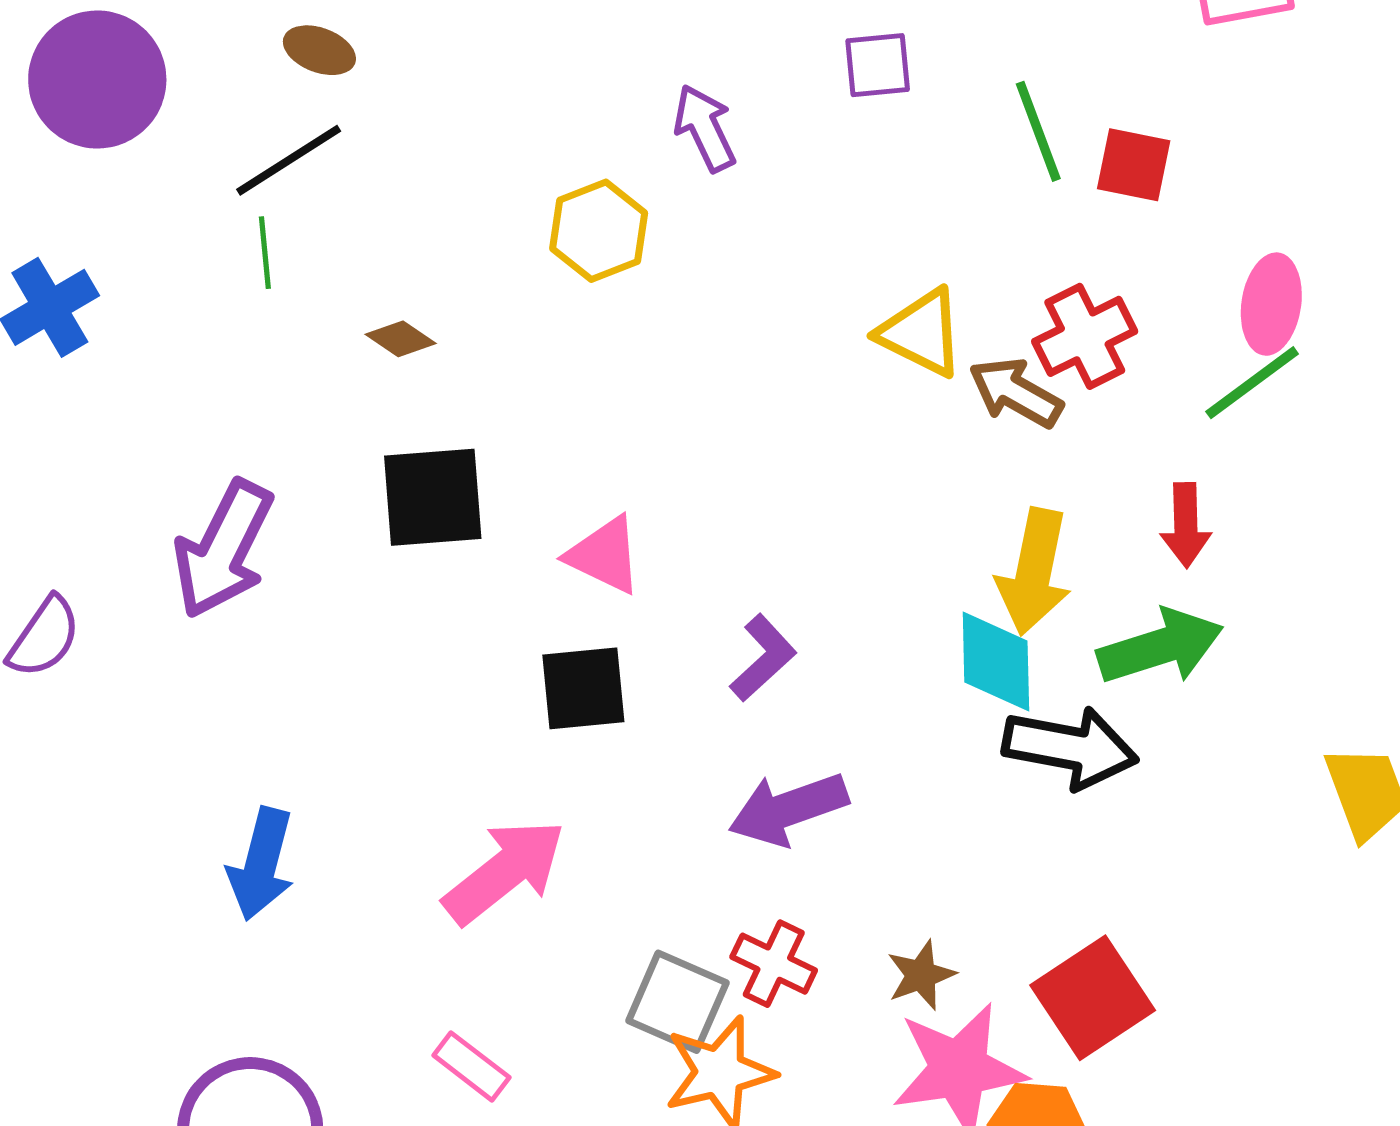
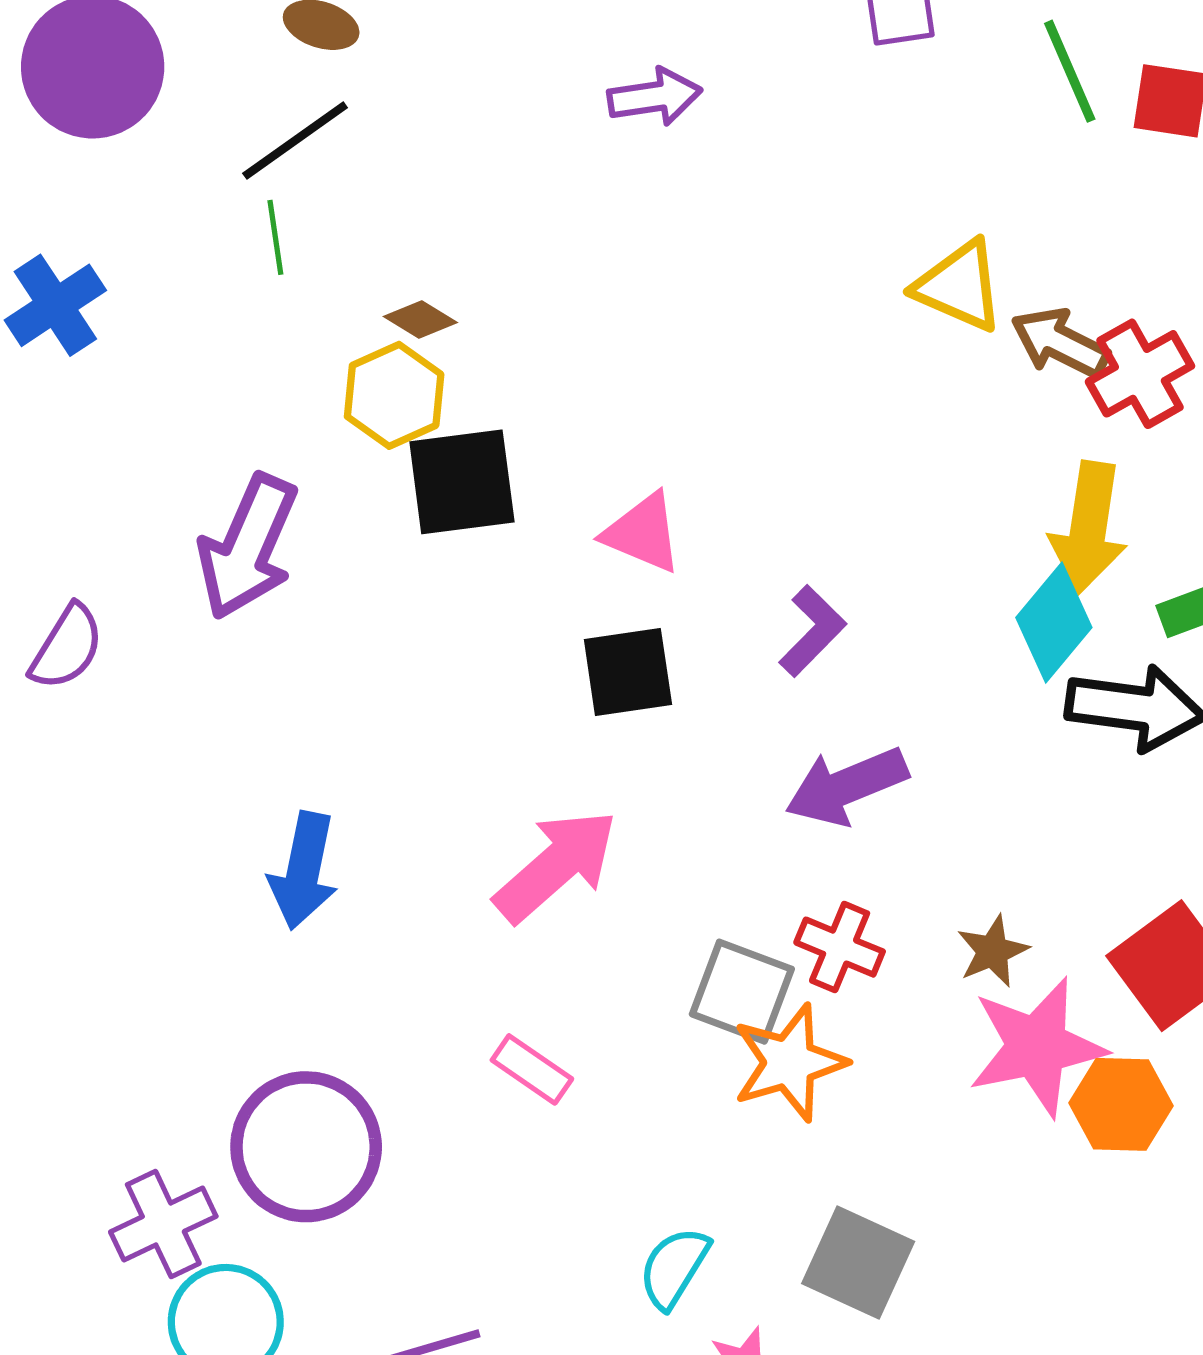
purple arrow: (705, 128) -> (655, 97), moved, turned 110
yellow hexagon: (599, 231) -> (394, 395), moved
red cross: (1085, 336) -> (1140, 374), moved
cyan diamond: (996, 662) -> (1054, 622), turned 44

